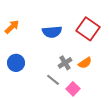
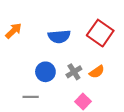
blue circle: (16, 63) -> (45, 72), moved
gray line: (53, 80) -> (31, 97), moved, turned -40

